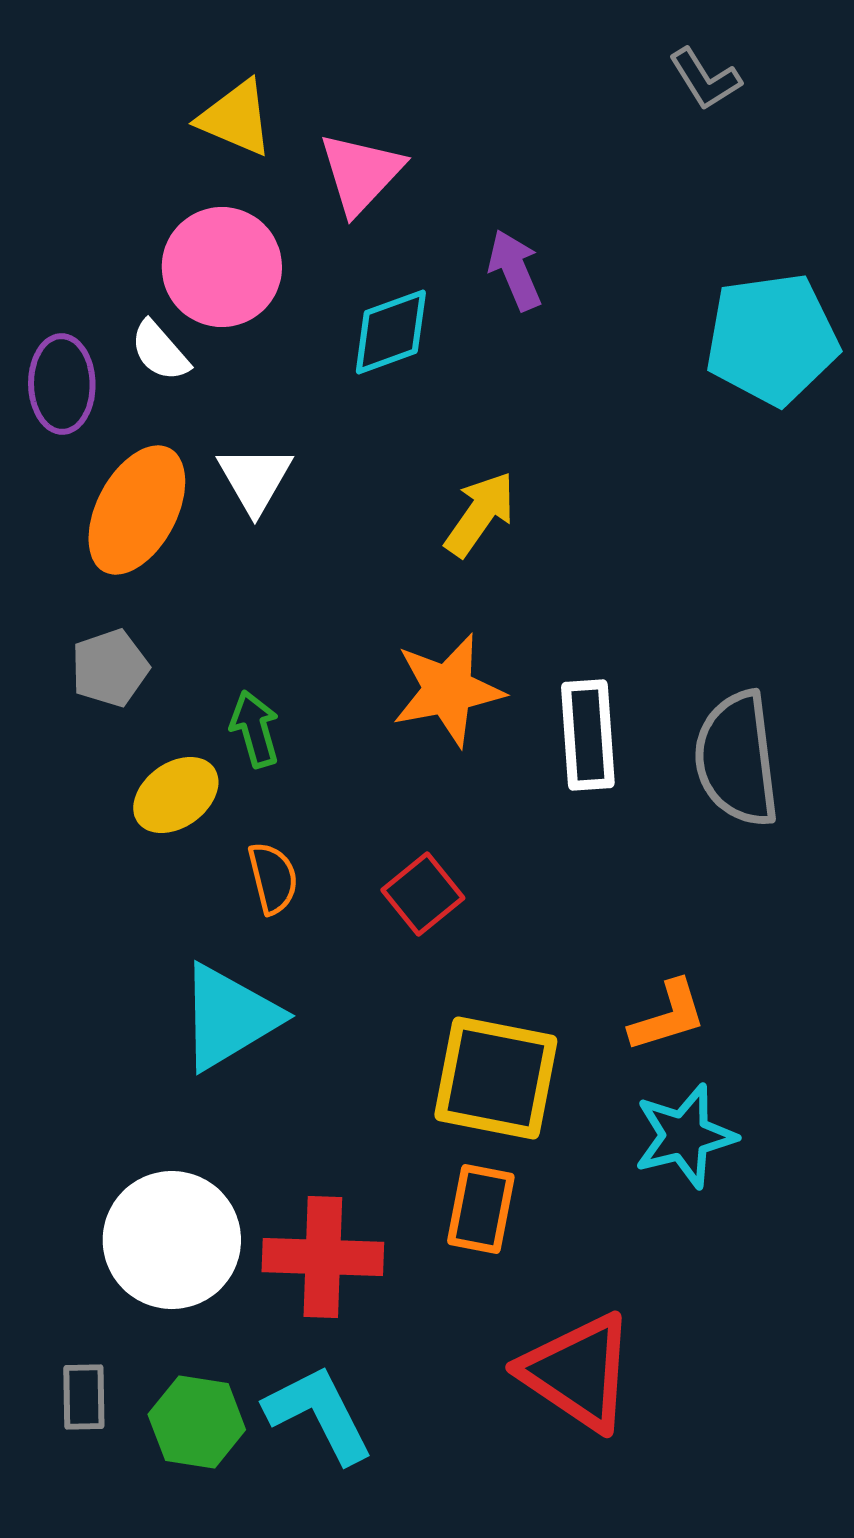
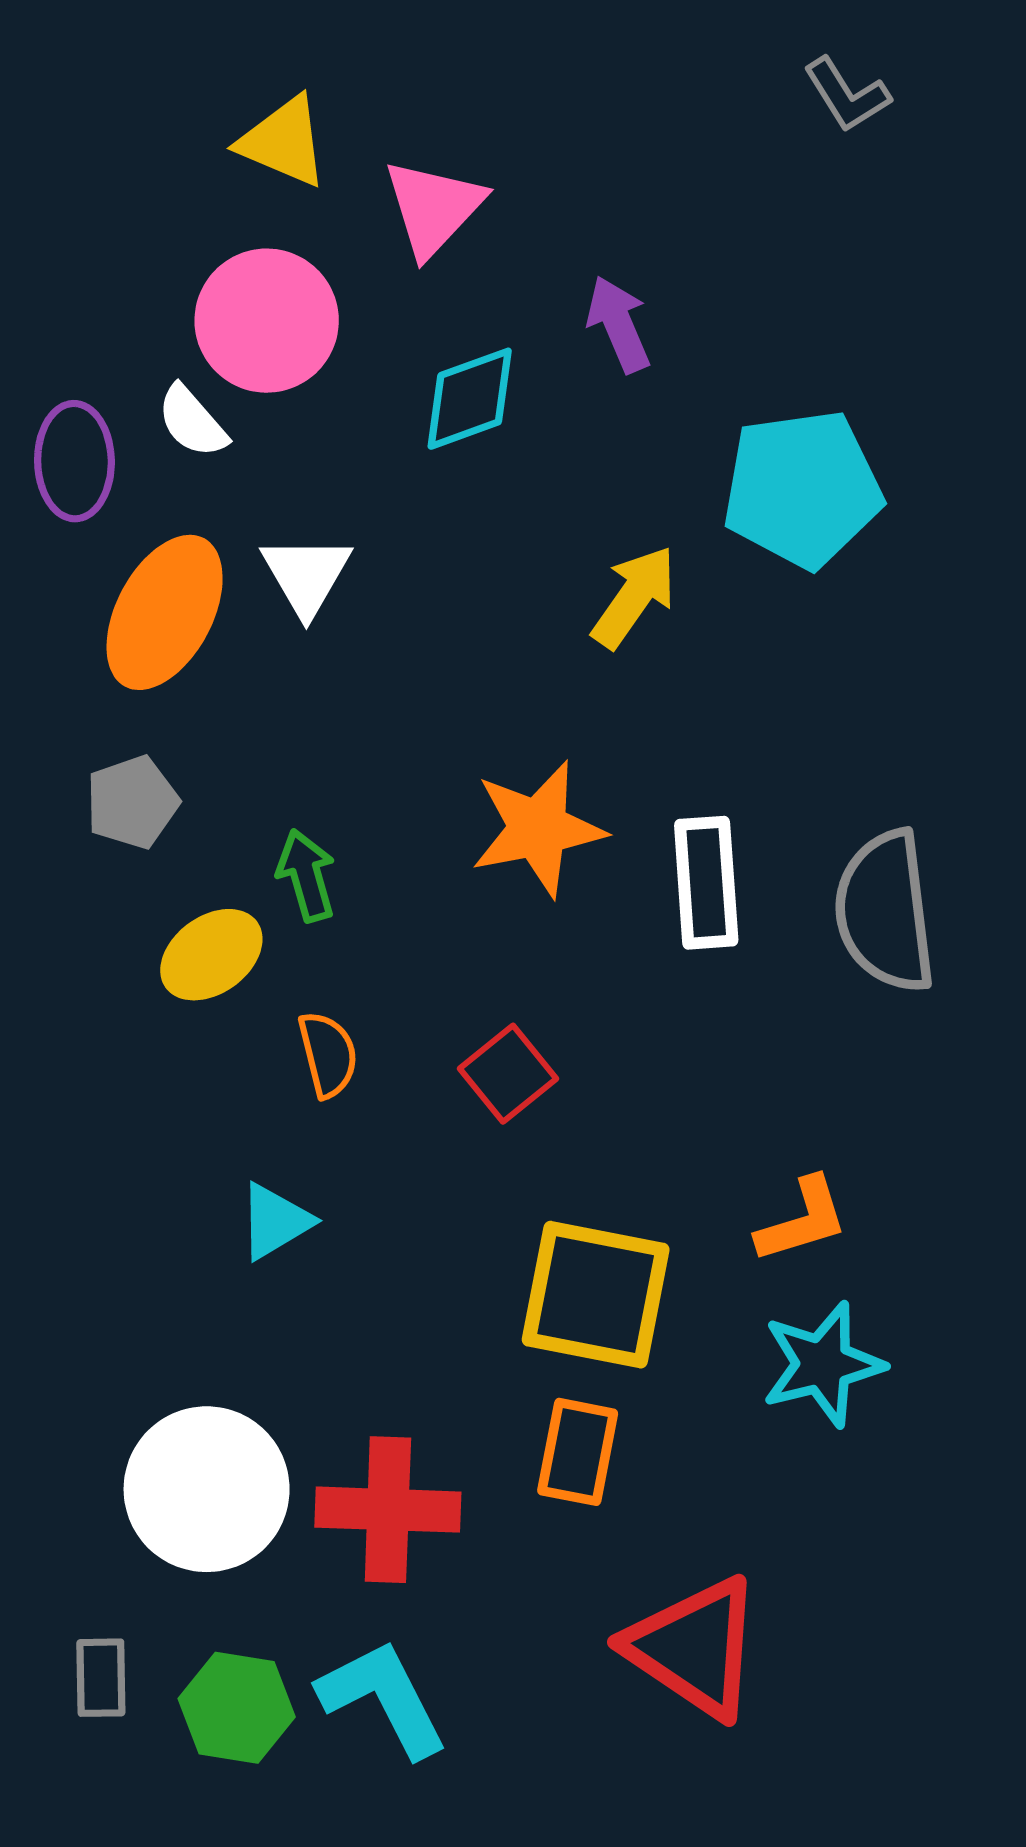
cyan pentagon: (772, 339) -> (802, 489), moved
yellow arrow: (480, 514) -> (634, 597), moved
cyan triangle: (229, 1017) -> (275, 1221), size x0.6

